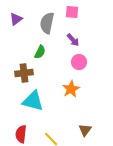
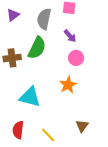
green semicircle: (40, 52) -> (37, 48), size x1.6
brown cross: (24, 73) -> (12, 58), moved

